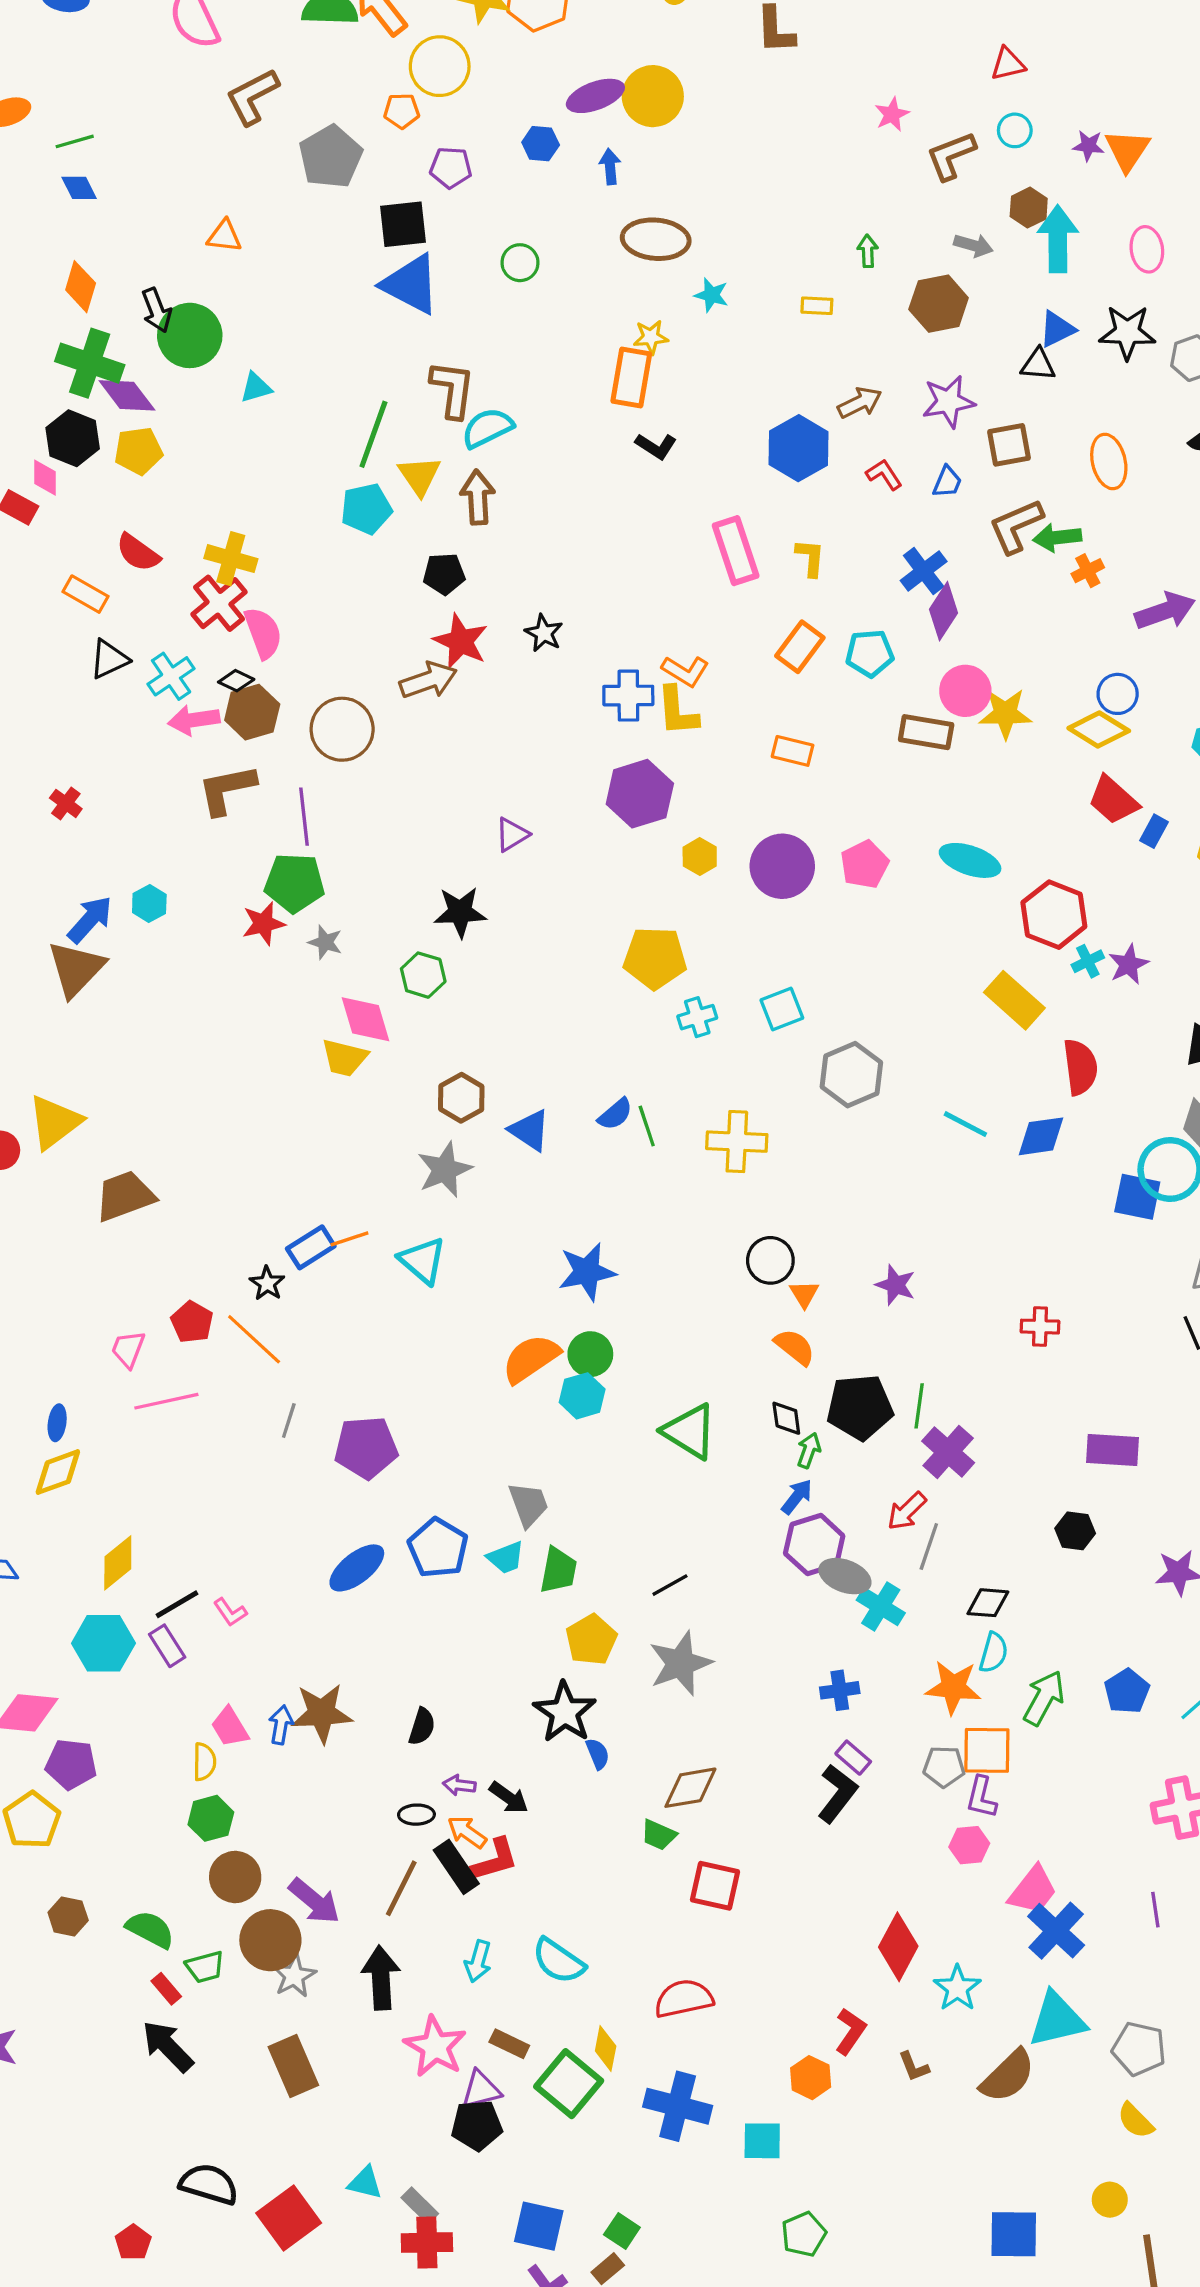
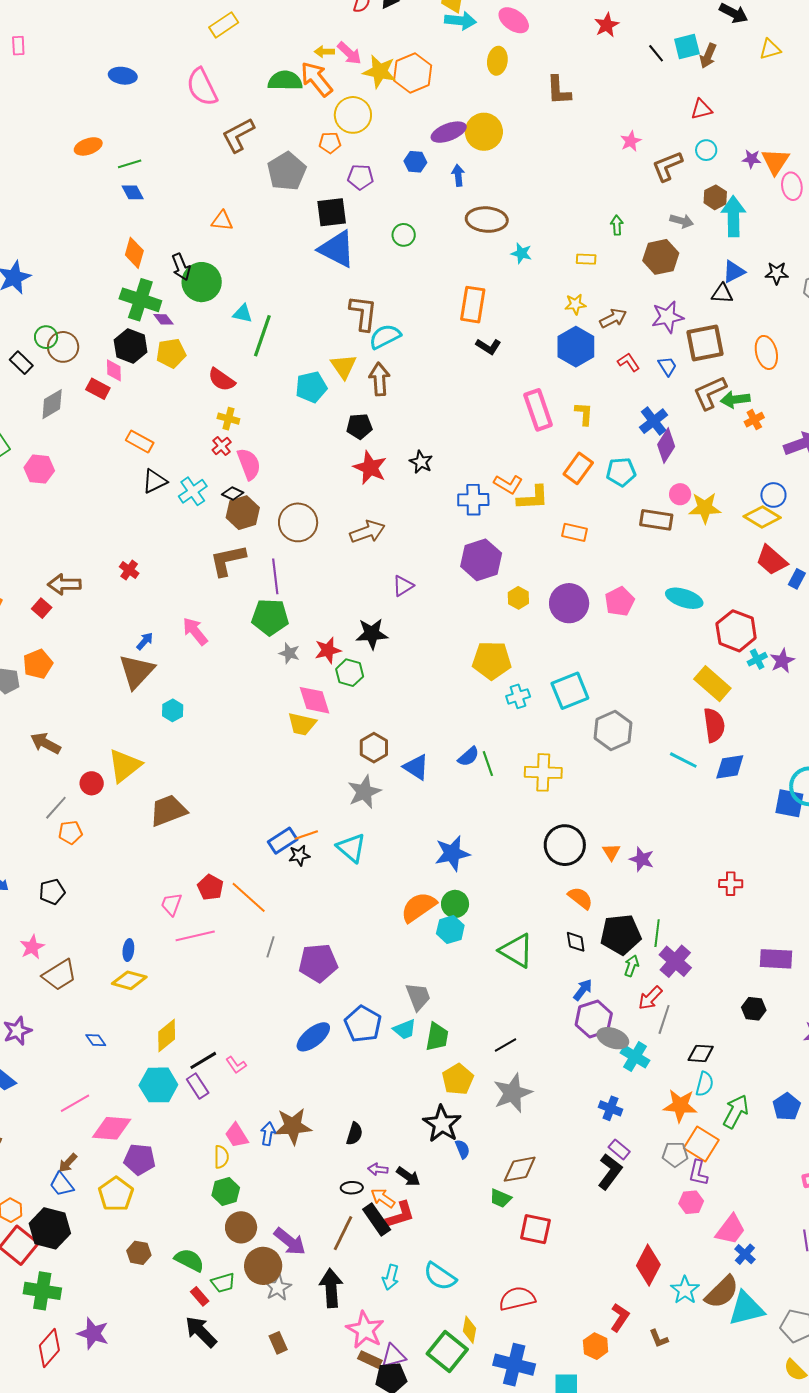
pink ellipse: (1147, 249) -> (792, 186), moved
black star: (1127, 332) -> (777, 273), size x0.7
yellow star: (651, 337) -> (575, 304), moved
cyan triangle: (256, 388) -> (243, 314), turned 30
purple diamond: (127, 395) -> (164, 319), size x0.6
green line: (373, 434) -> (262, 336), moved
brown square: (1009, 445) -> (705, 343), size x1.4
blue trapezoid: (947, 482) -> (667, 366), turned -55
red semicircle: (138, 553) -> (222, 380), moved
yellow cross: (231, 559) -> (228, 419), size x0.7
red cross: (219, 603) -> (222, 446), size x0.6
brown arrow: (428, 680) -> (367, 532), moved
pink circle: (965, 691) -> (680, 494), size x0.7
yellow L-shape: (677, 711) -> (533, 498), moved, turned -88
pink arrow: (194, 720) -> (195, 631), moved, turned 60
cyan hexagon: (149, 904) -> (173, 710), moved
blue arrow: (90, 920) -> (145, 641), size x0.6
red star: (263, 923) -> (328, 650), moved
cyan square: (782, 1009) -> (570, 691), size x1.4
red semicircle: (1080, 1067) -> (714, 725), moved
black circle: (770, 1260) -> (565, 845), size x1.4
black star: (267, 1283) -> (299, 855), moved, turned 30
orange triangle: (804, 1294) -> (611, 852), moved
green arrow: (809, 1450) -> (632, 966), moved
yellow diamond: (58, 1472) -> (129, 980), turned 36
blue cross: (840, 1690) -> (610, 1108), turned 30
orange square: (987, 1750) -> (701, 1144), turned 32
blue cross: (1056, 1931) -> (745, 1254), size x0.6
brown rectangle: (509, 2044) -> (370, 1360), moved
brown rectangle: (293, 2066) -> (278, 1343), size x0.6
brown semicircle: (1008, 2076) -> (722, 1292), moved

